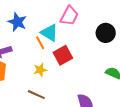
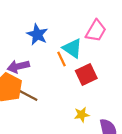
yellow star: (40, 70) -> (82, 115), moved
brown line: (36, 95) -> (28, 95), moved

